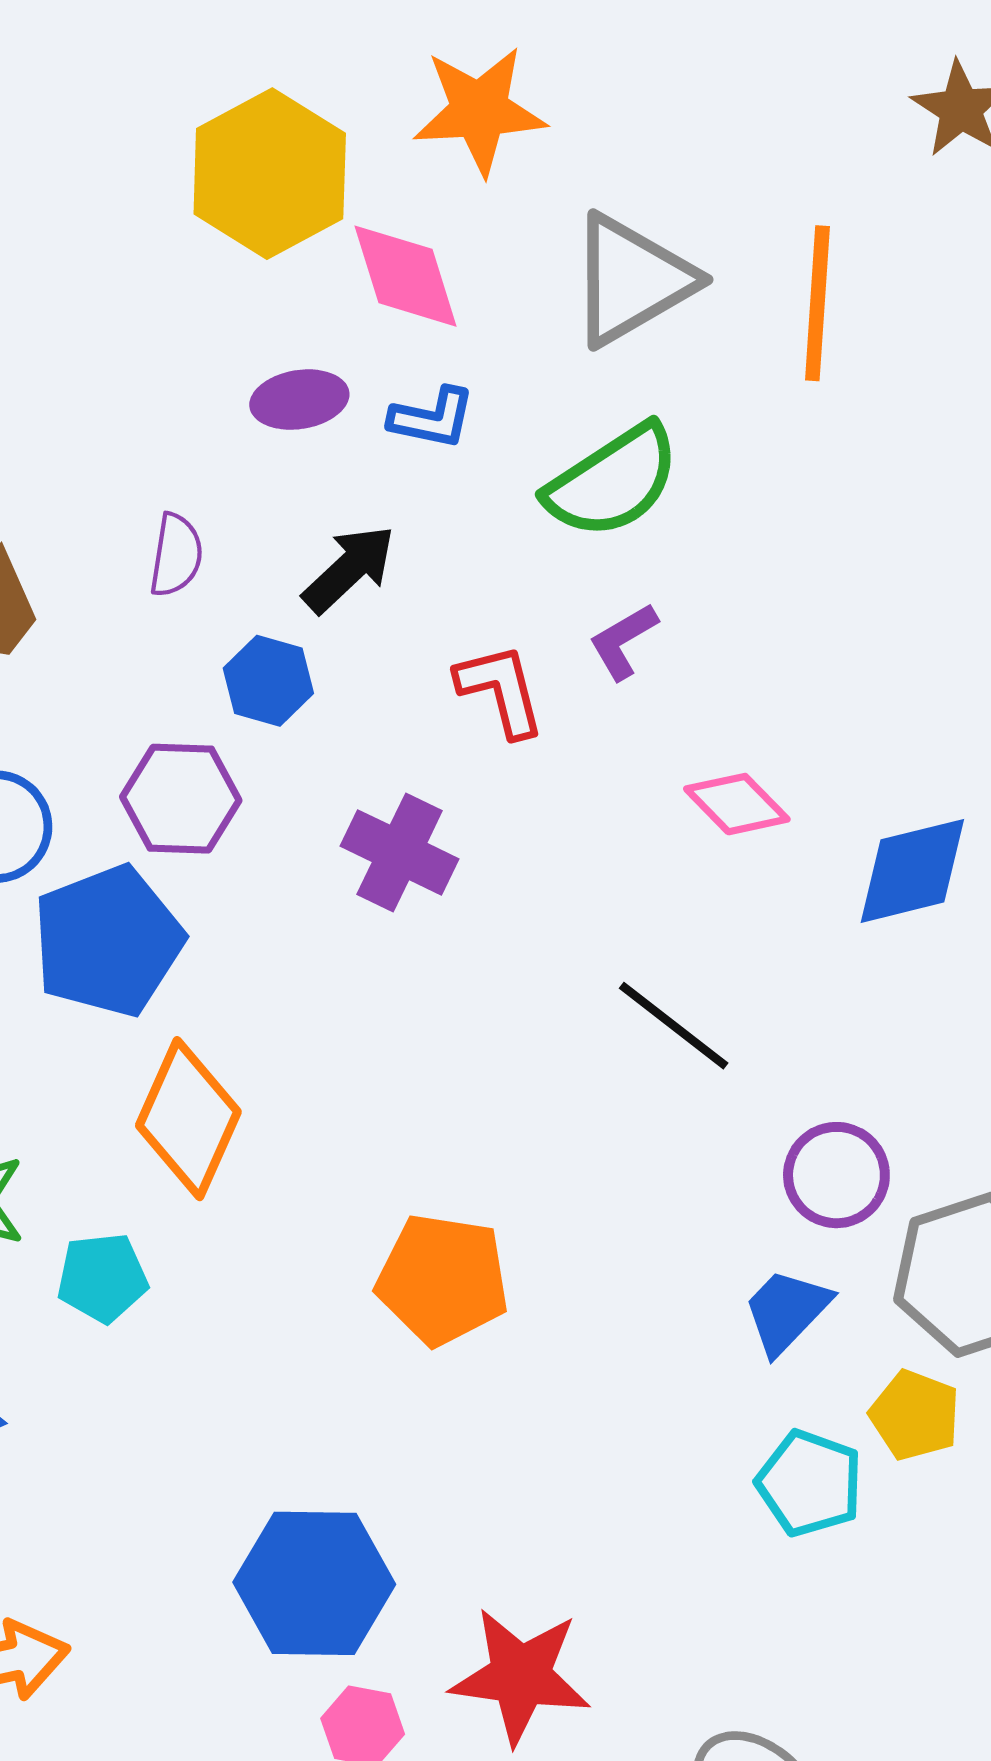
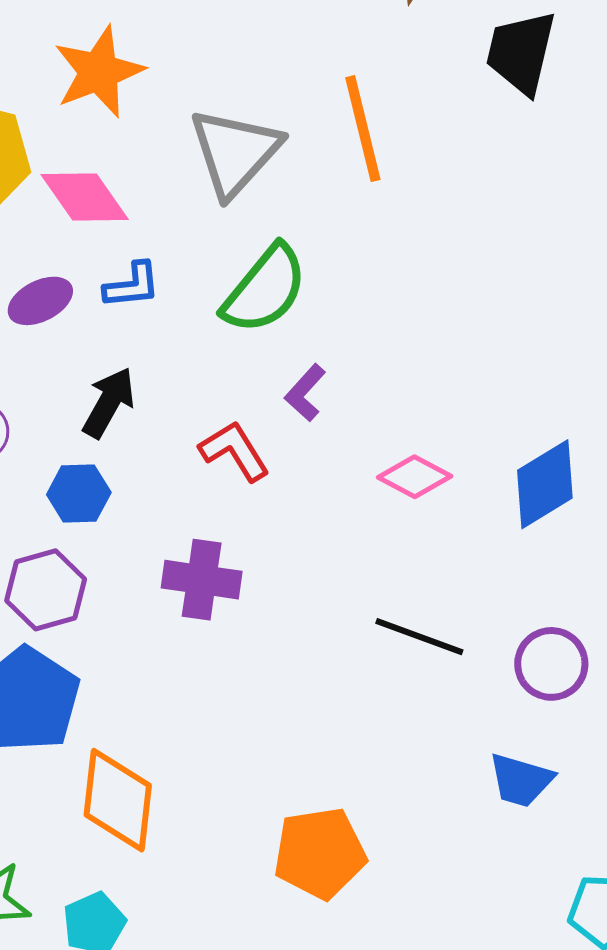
purple circle: (836, 1175) -> (551, 664), moved
blue trapezoid: (787, 1311) -> (521, 780), moved, turned -100

